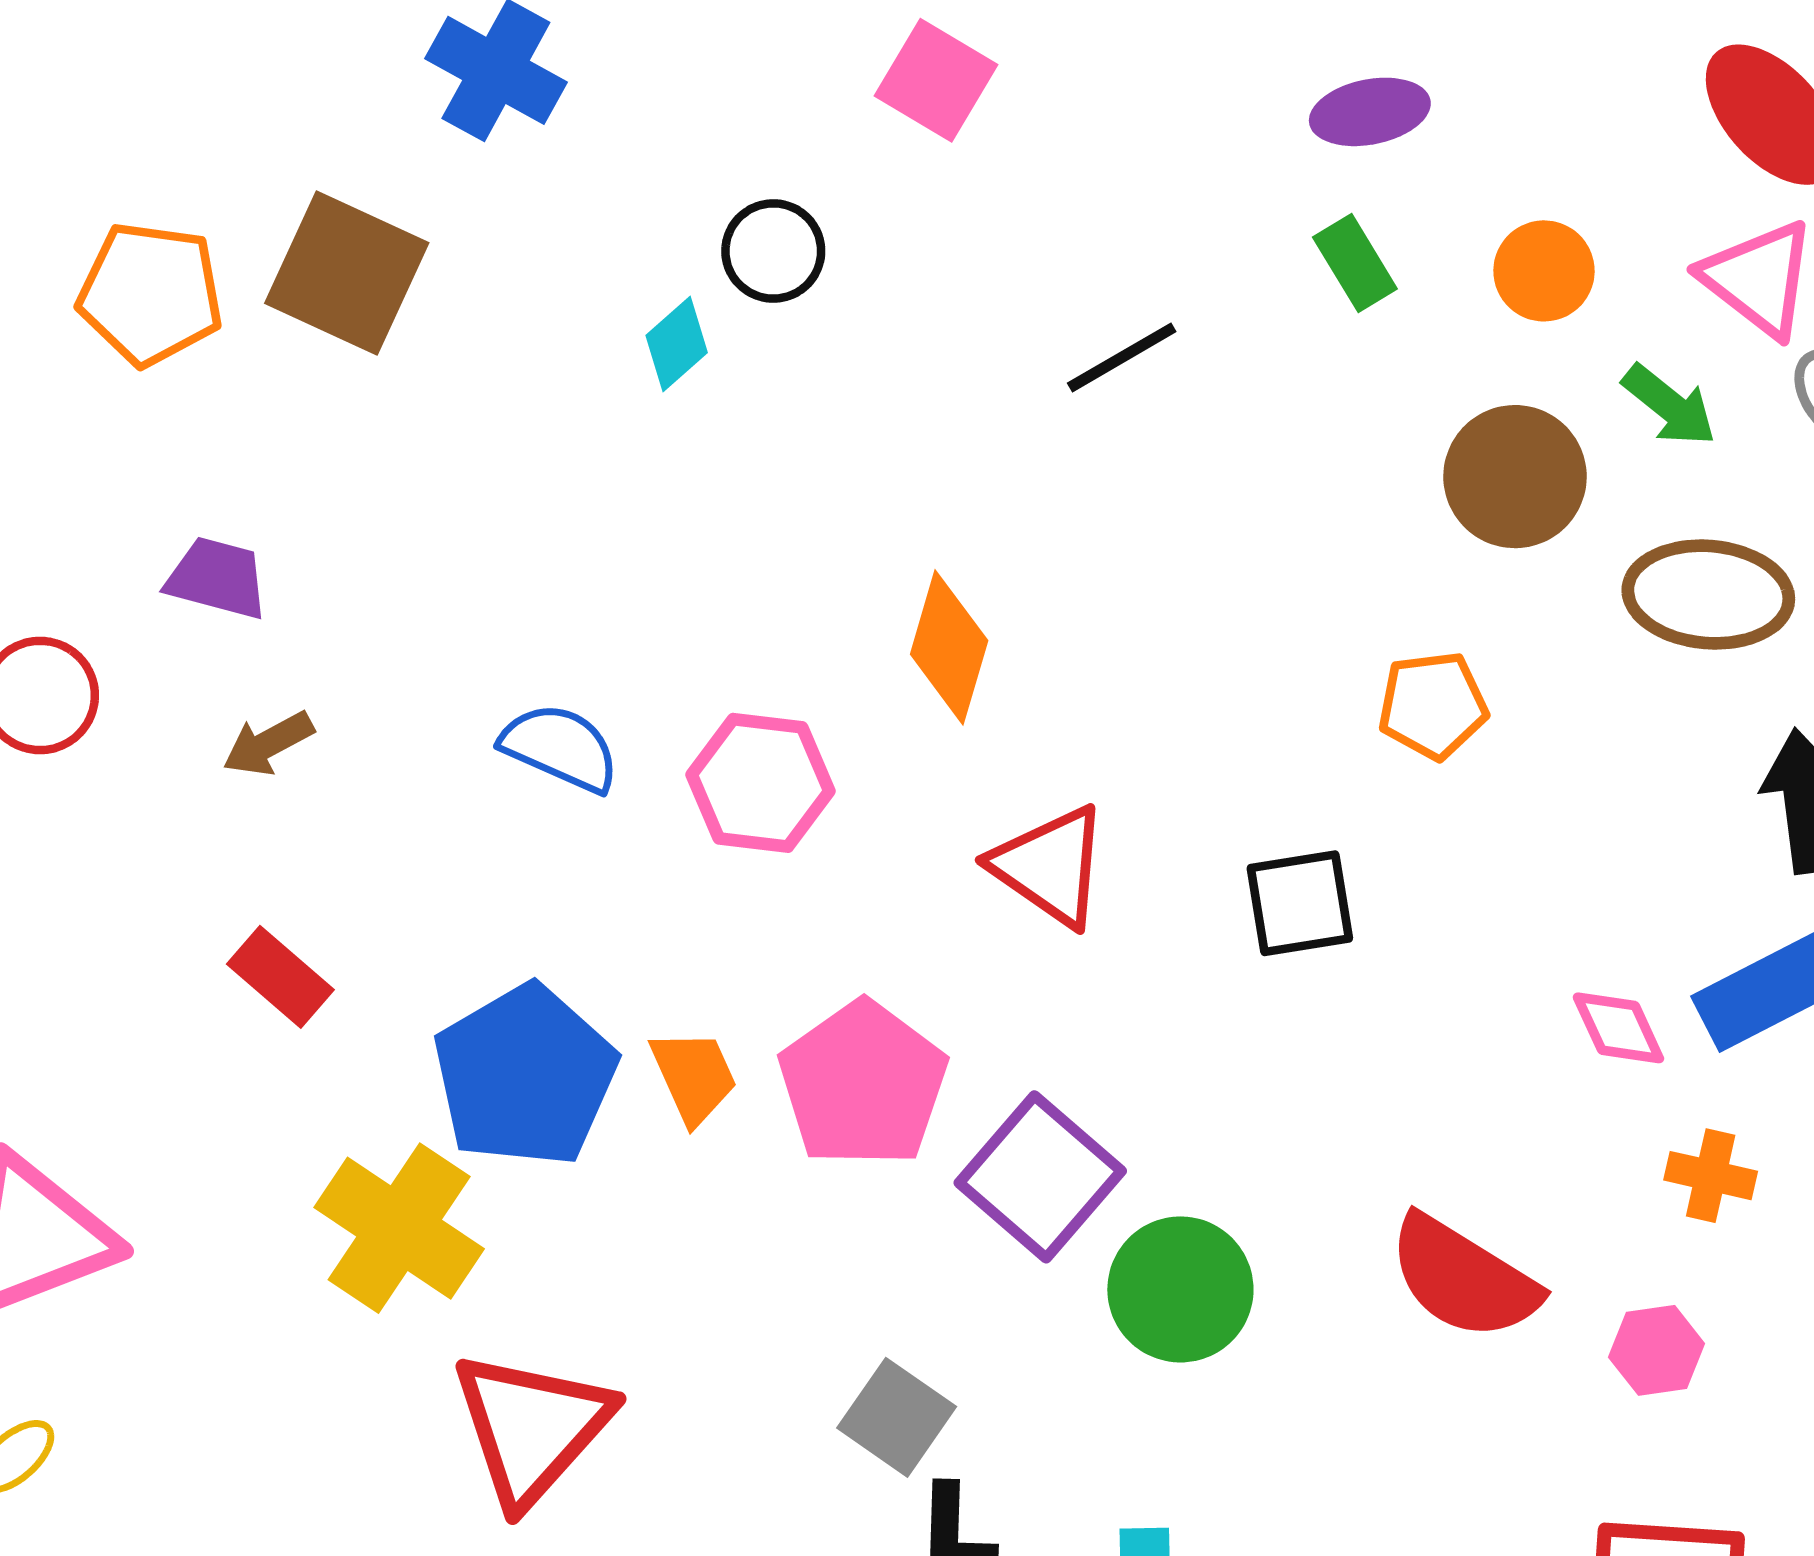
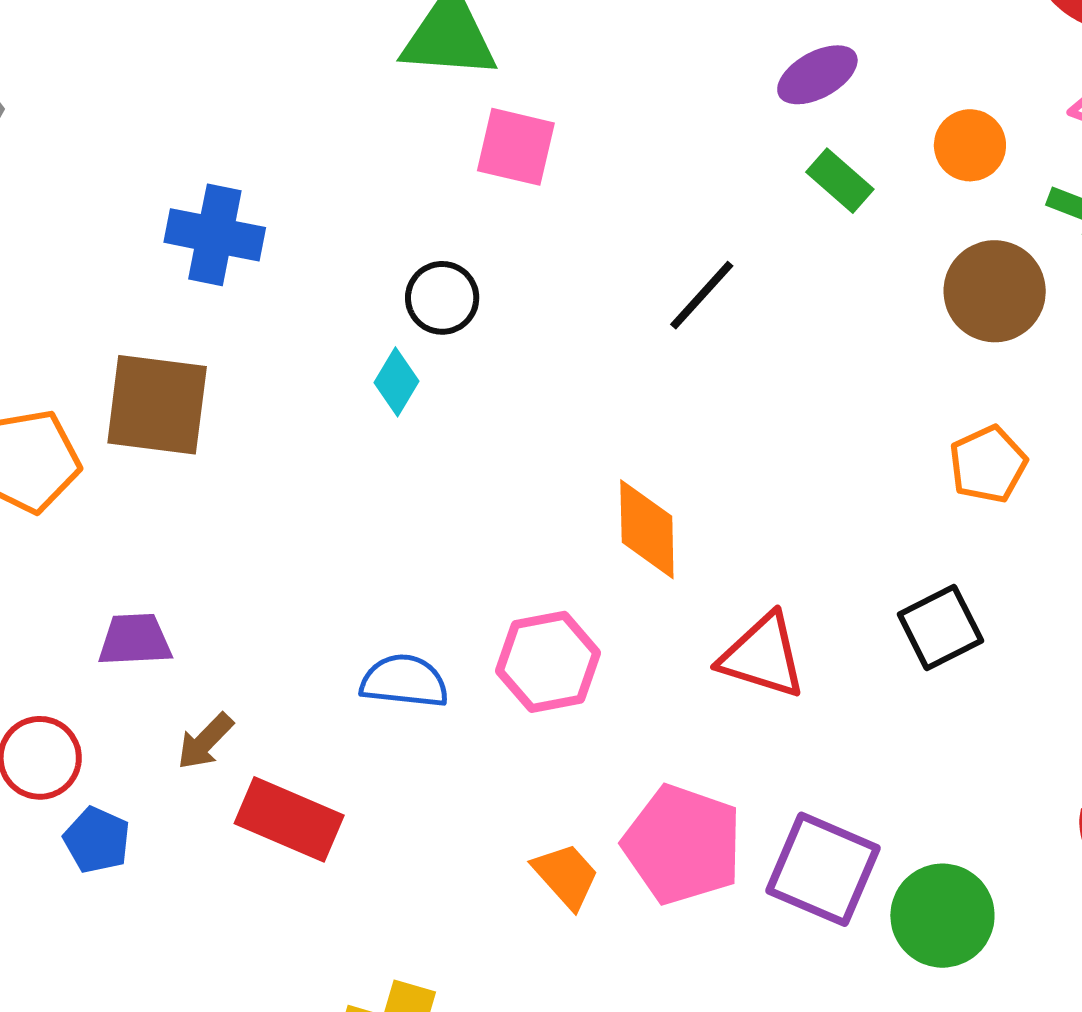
red rectangle: (280, 977) -> (289, 819), moved, size x1.4
blue pentagon: (525, 1076) -> (97, 840), moved, size x0.5

